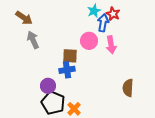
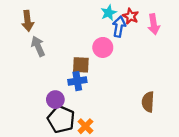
brown arrow: (24, 18) -> (28, 21), turned 48
pink arrow: (111, 45) -> (154, 24), moved

